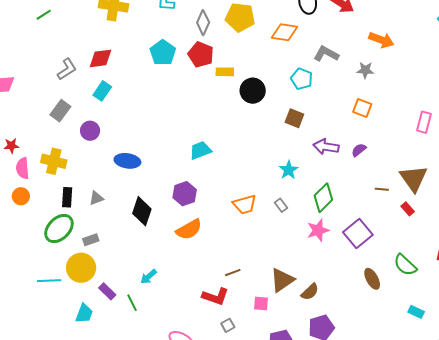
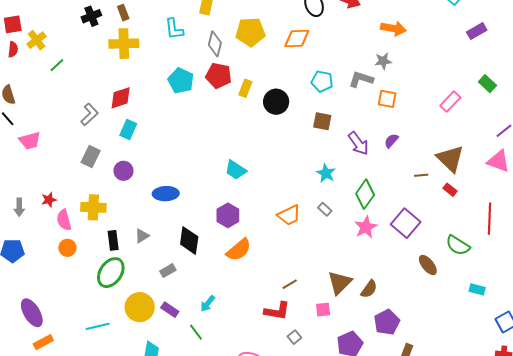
gray L-shape: (326, 54) -> (361, 79), moved
yellow rectangle: (225, 72) -> (245, 88), turned -60
pink rectangle: (424, 122) -> (450, 102), turned 40
purple arrow: (326, 147) -> (358, 143), turned -125
cyan trapezoid: (200, 150) -> (236, 170), turned -115
gray rectangle: (91, 240) -> (168, 271), moved
cyan line: (49, 281) -> (98, 326), moved
purple rectangle: (107, 291) -> (170, 310), moved

